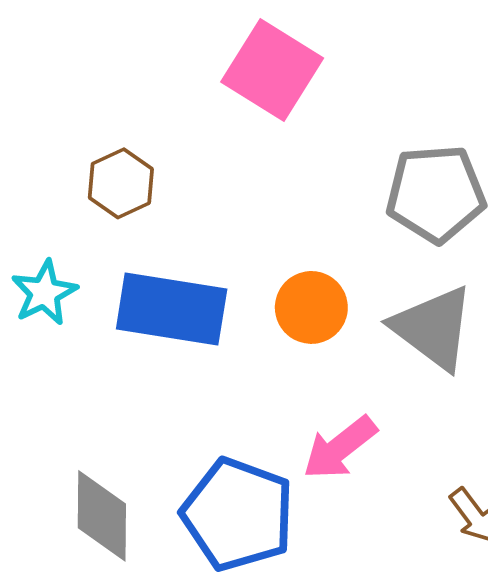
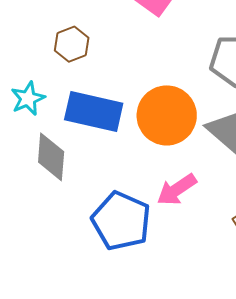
orange circle: (311, 307) -> (167, 115), size x1.6
gray diamond: (102, 516) -> (51, 157), moved

